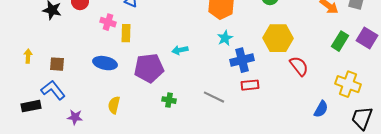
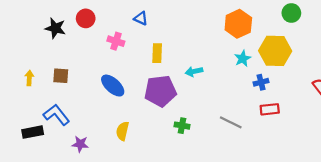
yellow rectangle: (126, 33) -> (157, 53), moved
yellow hexagon: (278, 38) -> (275, 51), moved
blue cross: (242, 60) -> (261, 82), size x0.6
blue ellipse: (105, 63) -> (113, 86), turned 30
brown square: (57, 64) -> (61, 76), moved

